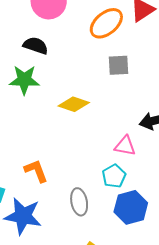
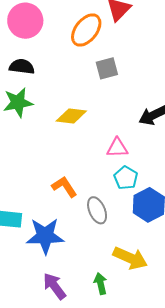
pink triangle: (125, 146) -> (117, 148), moved
orange L-shape: (36, 171) -> (64, 187), moved

